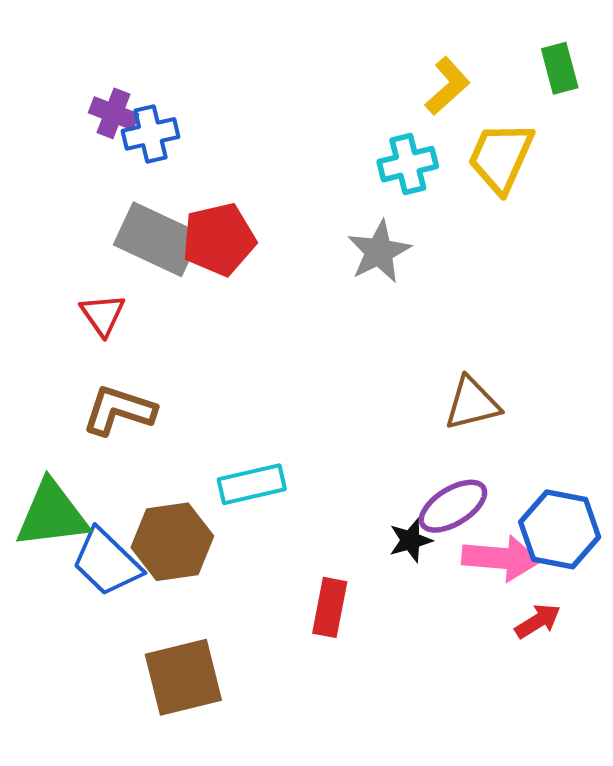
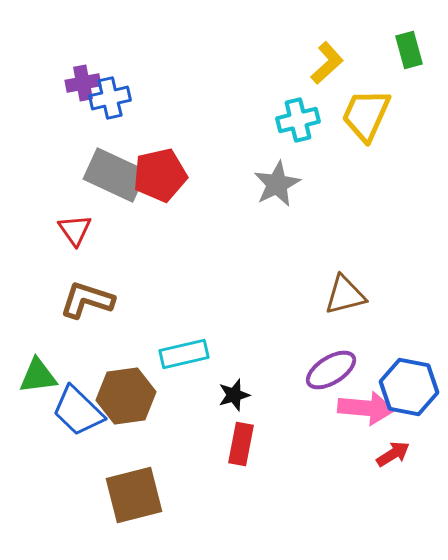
purple cross: (114, 113) -> (83, 83), turned -32
green triangle: (52, 514) -> (38, 376), size x0.7
black star: (411, 540) -> (234, 395), moved

